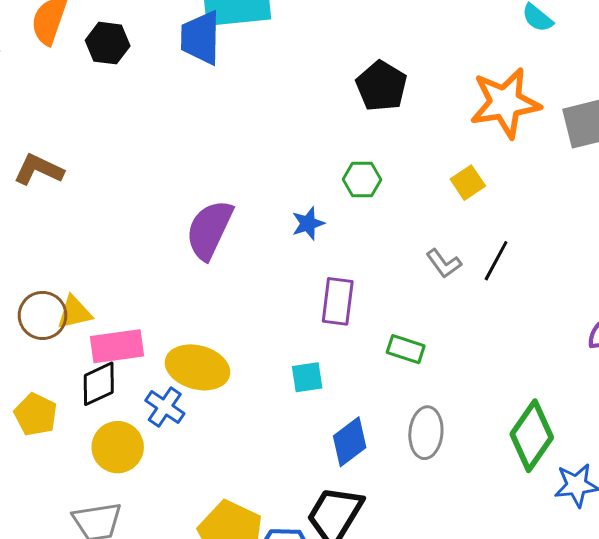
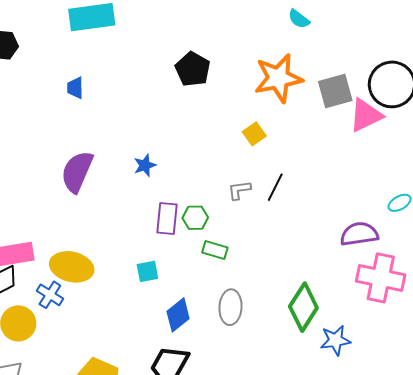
blue trapezoid: (201, 38) -> (75, 88), moved, size x0.6
green hexagon: (362, 180) -> (195, 218), moved
gray L-shape: (444, 263) -> (239, 190), turned 120

